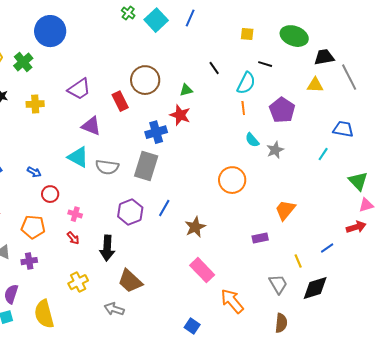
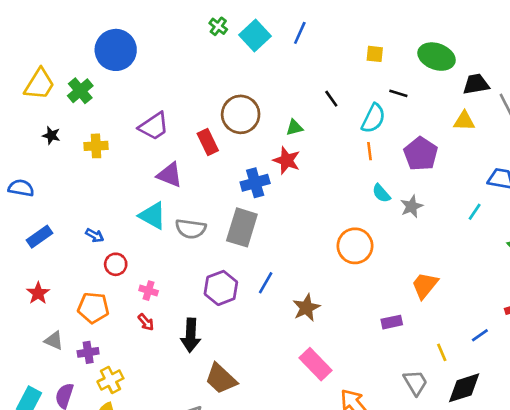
yellow cross: (78, 282) -> (110, 380), moved

